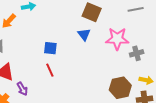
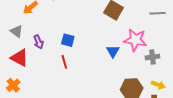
blue triangle: (84, 34) -> (113, 51), moved
purple arrow: (22, 89) -> (38, 42), moved

